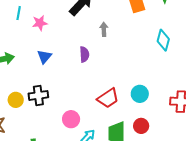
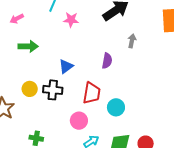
blue triangle: (44, 57) -> (66, 66), moved
cyan circle: (140, 94) -> (116, 107), moved
red trapezoid: (108, 98) -> (92, 93), moved, turned -60

